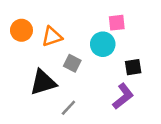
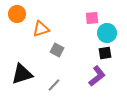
orange circle: (21, 30) -> (17, 14), moved
cyan circle: (103, 44) -> (107, 33), moved
black triangle: (43, 82) -> (22, 74), moved

